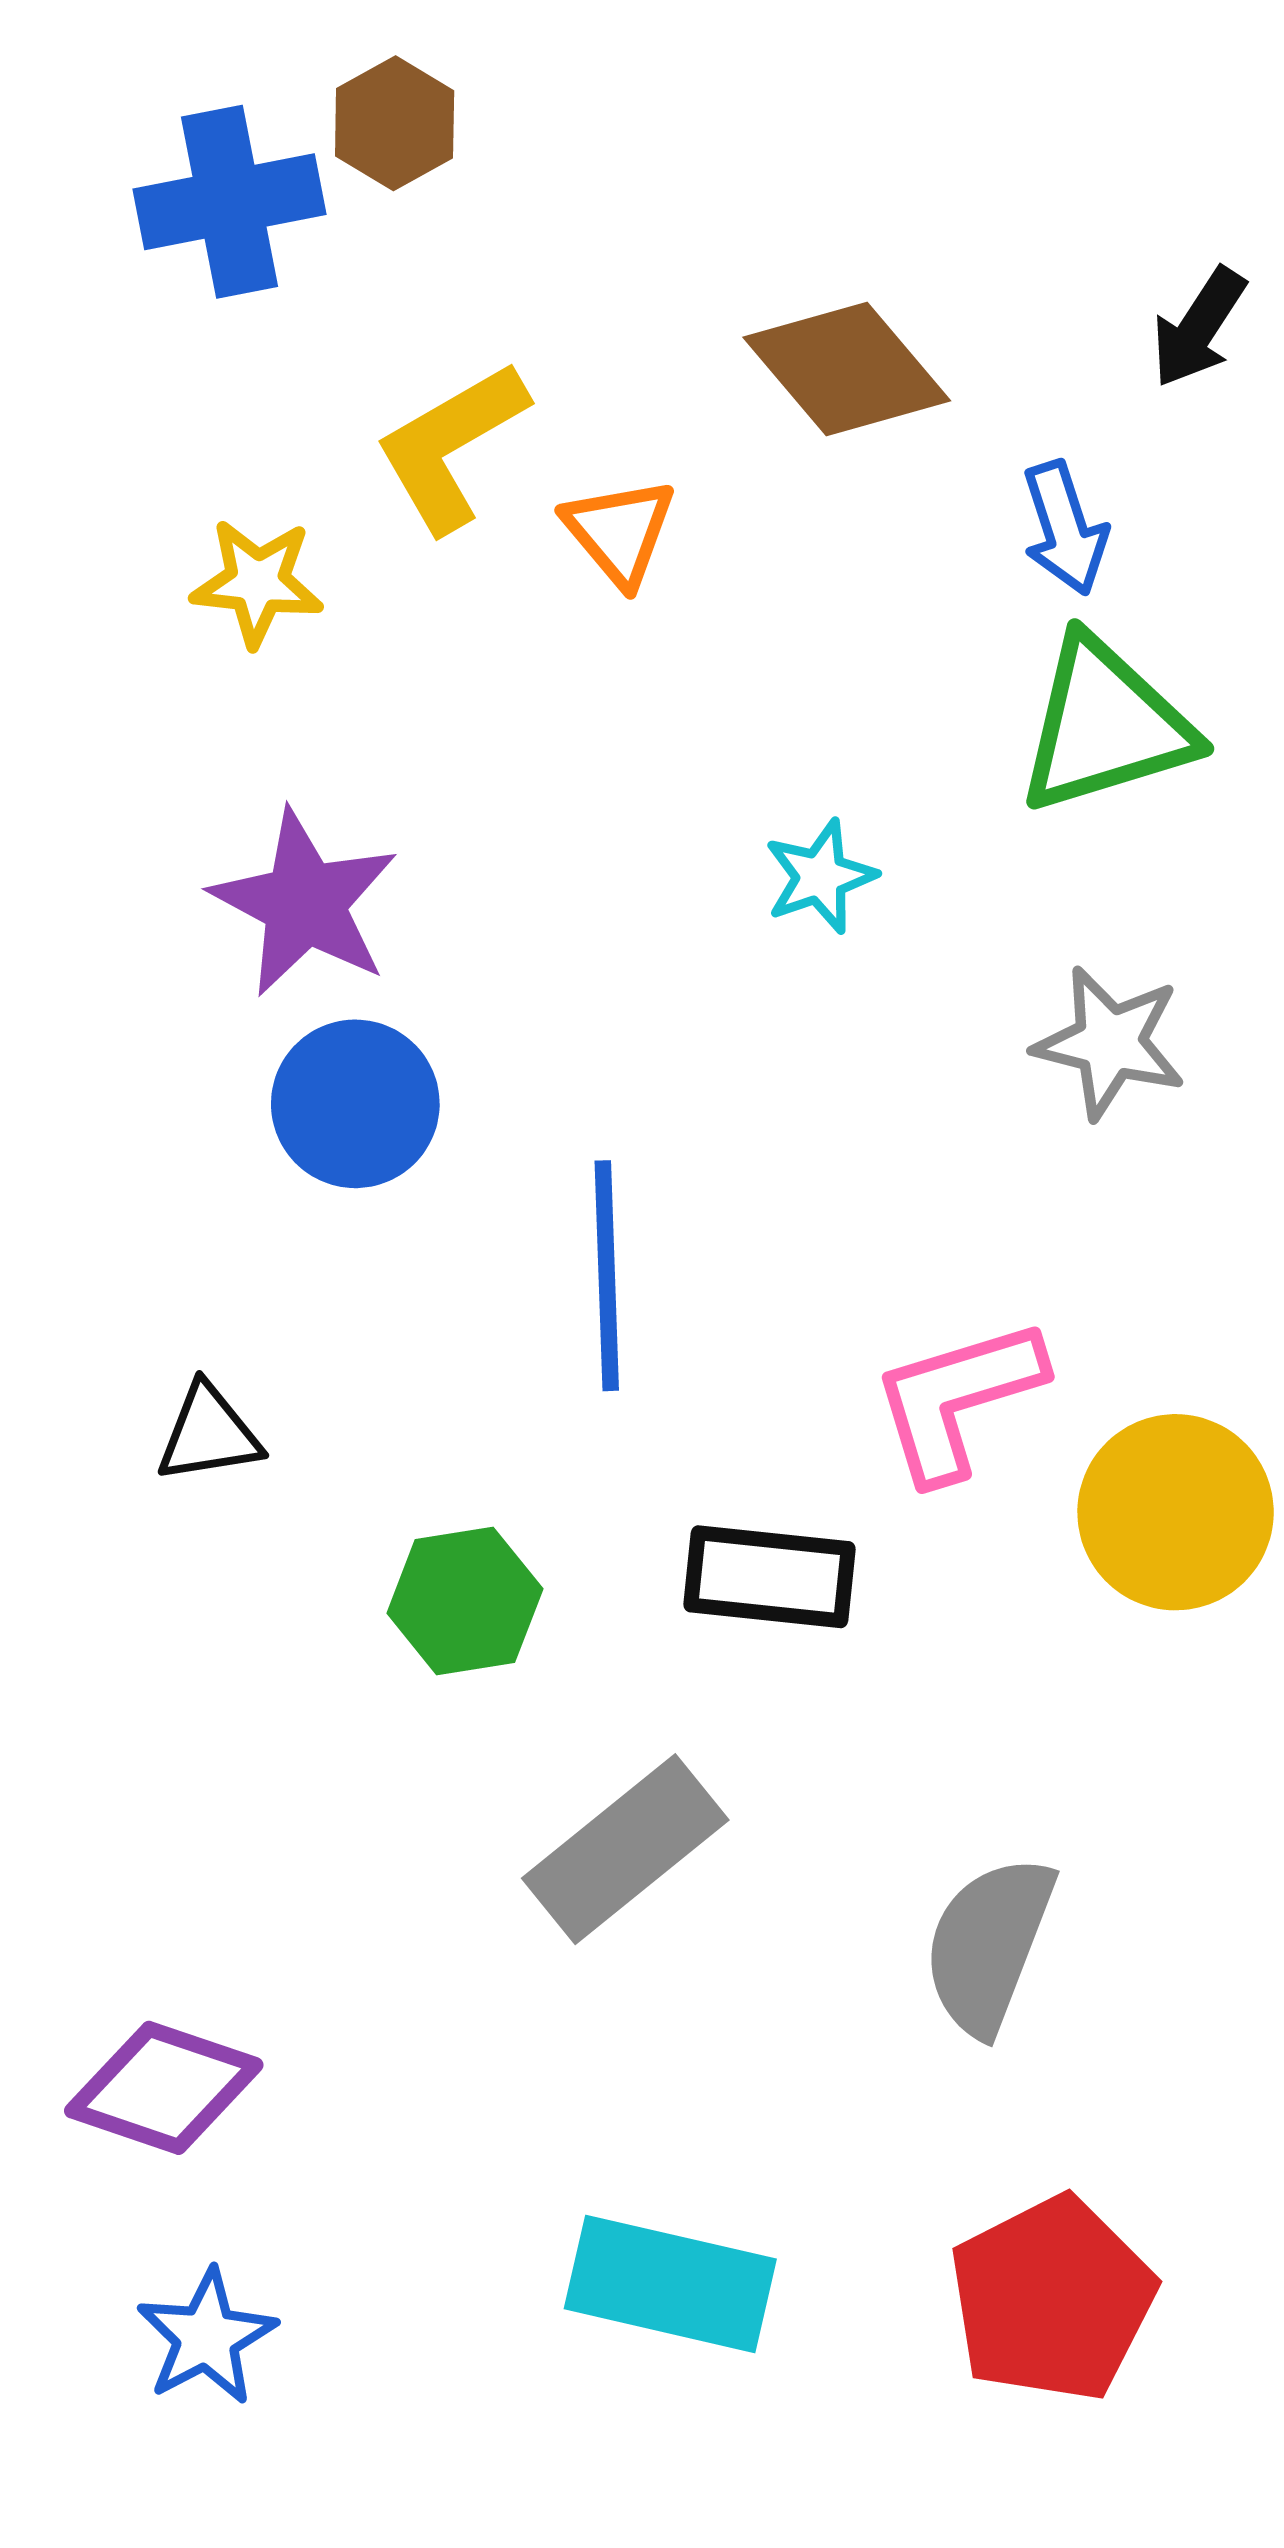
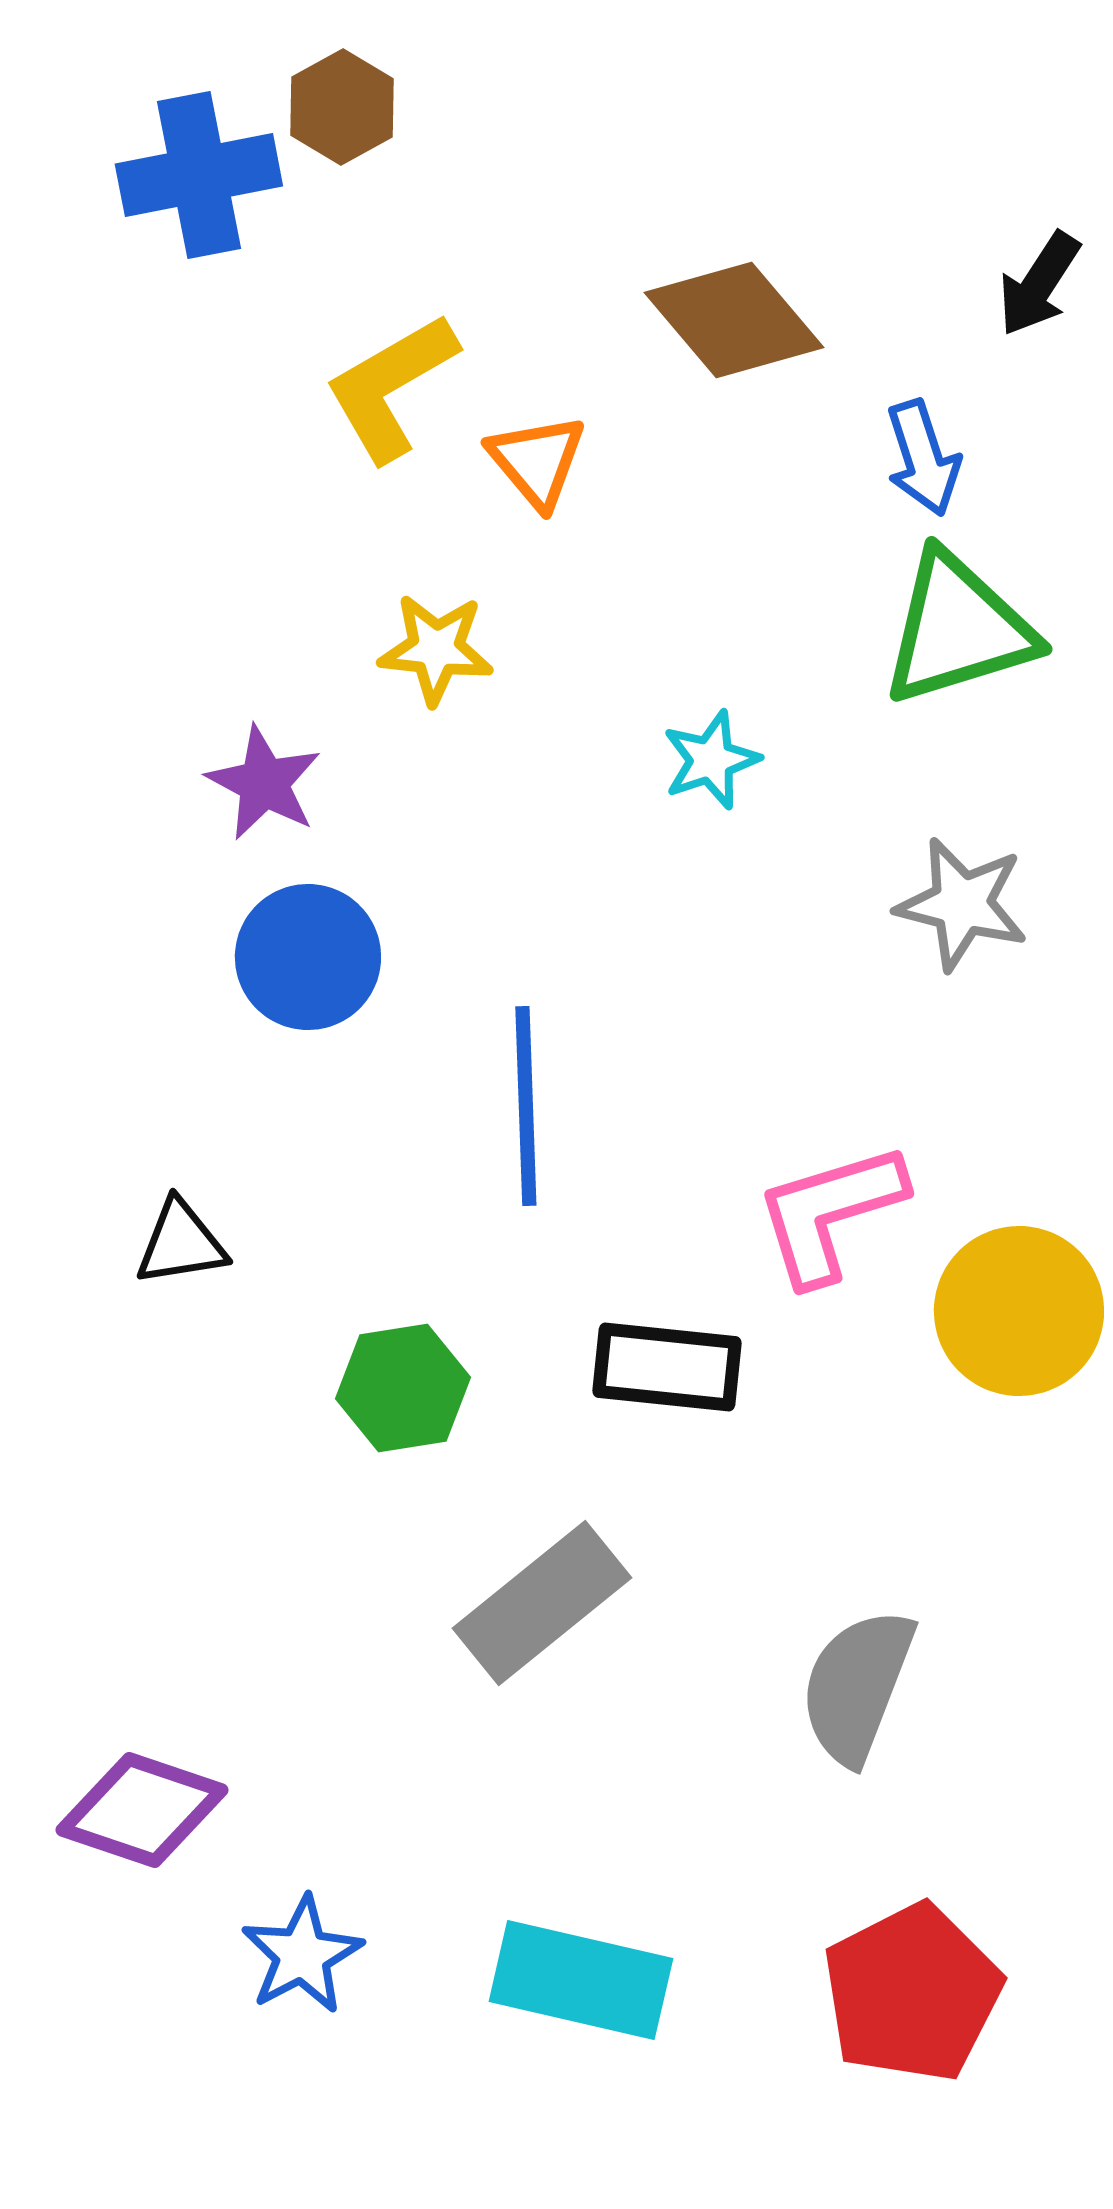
yellow star: (257, 582) -> (436, 649), moved
purple star: (305, 903) -> (264, 783), size x0.7
blue star: (206, 2337) -> (302, 1955), moved

